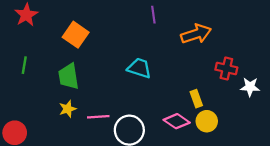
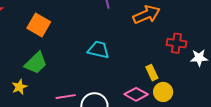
green trapezoid: (69, 76) -> (36, 63), turned -120
yellow star: (68, 109) -> (19, 87), moved

